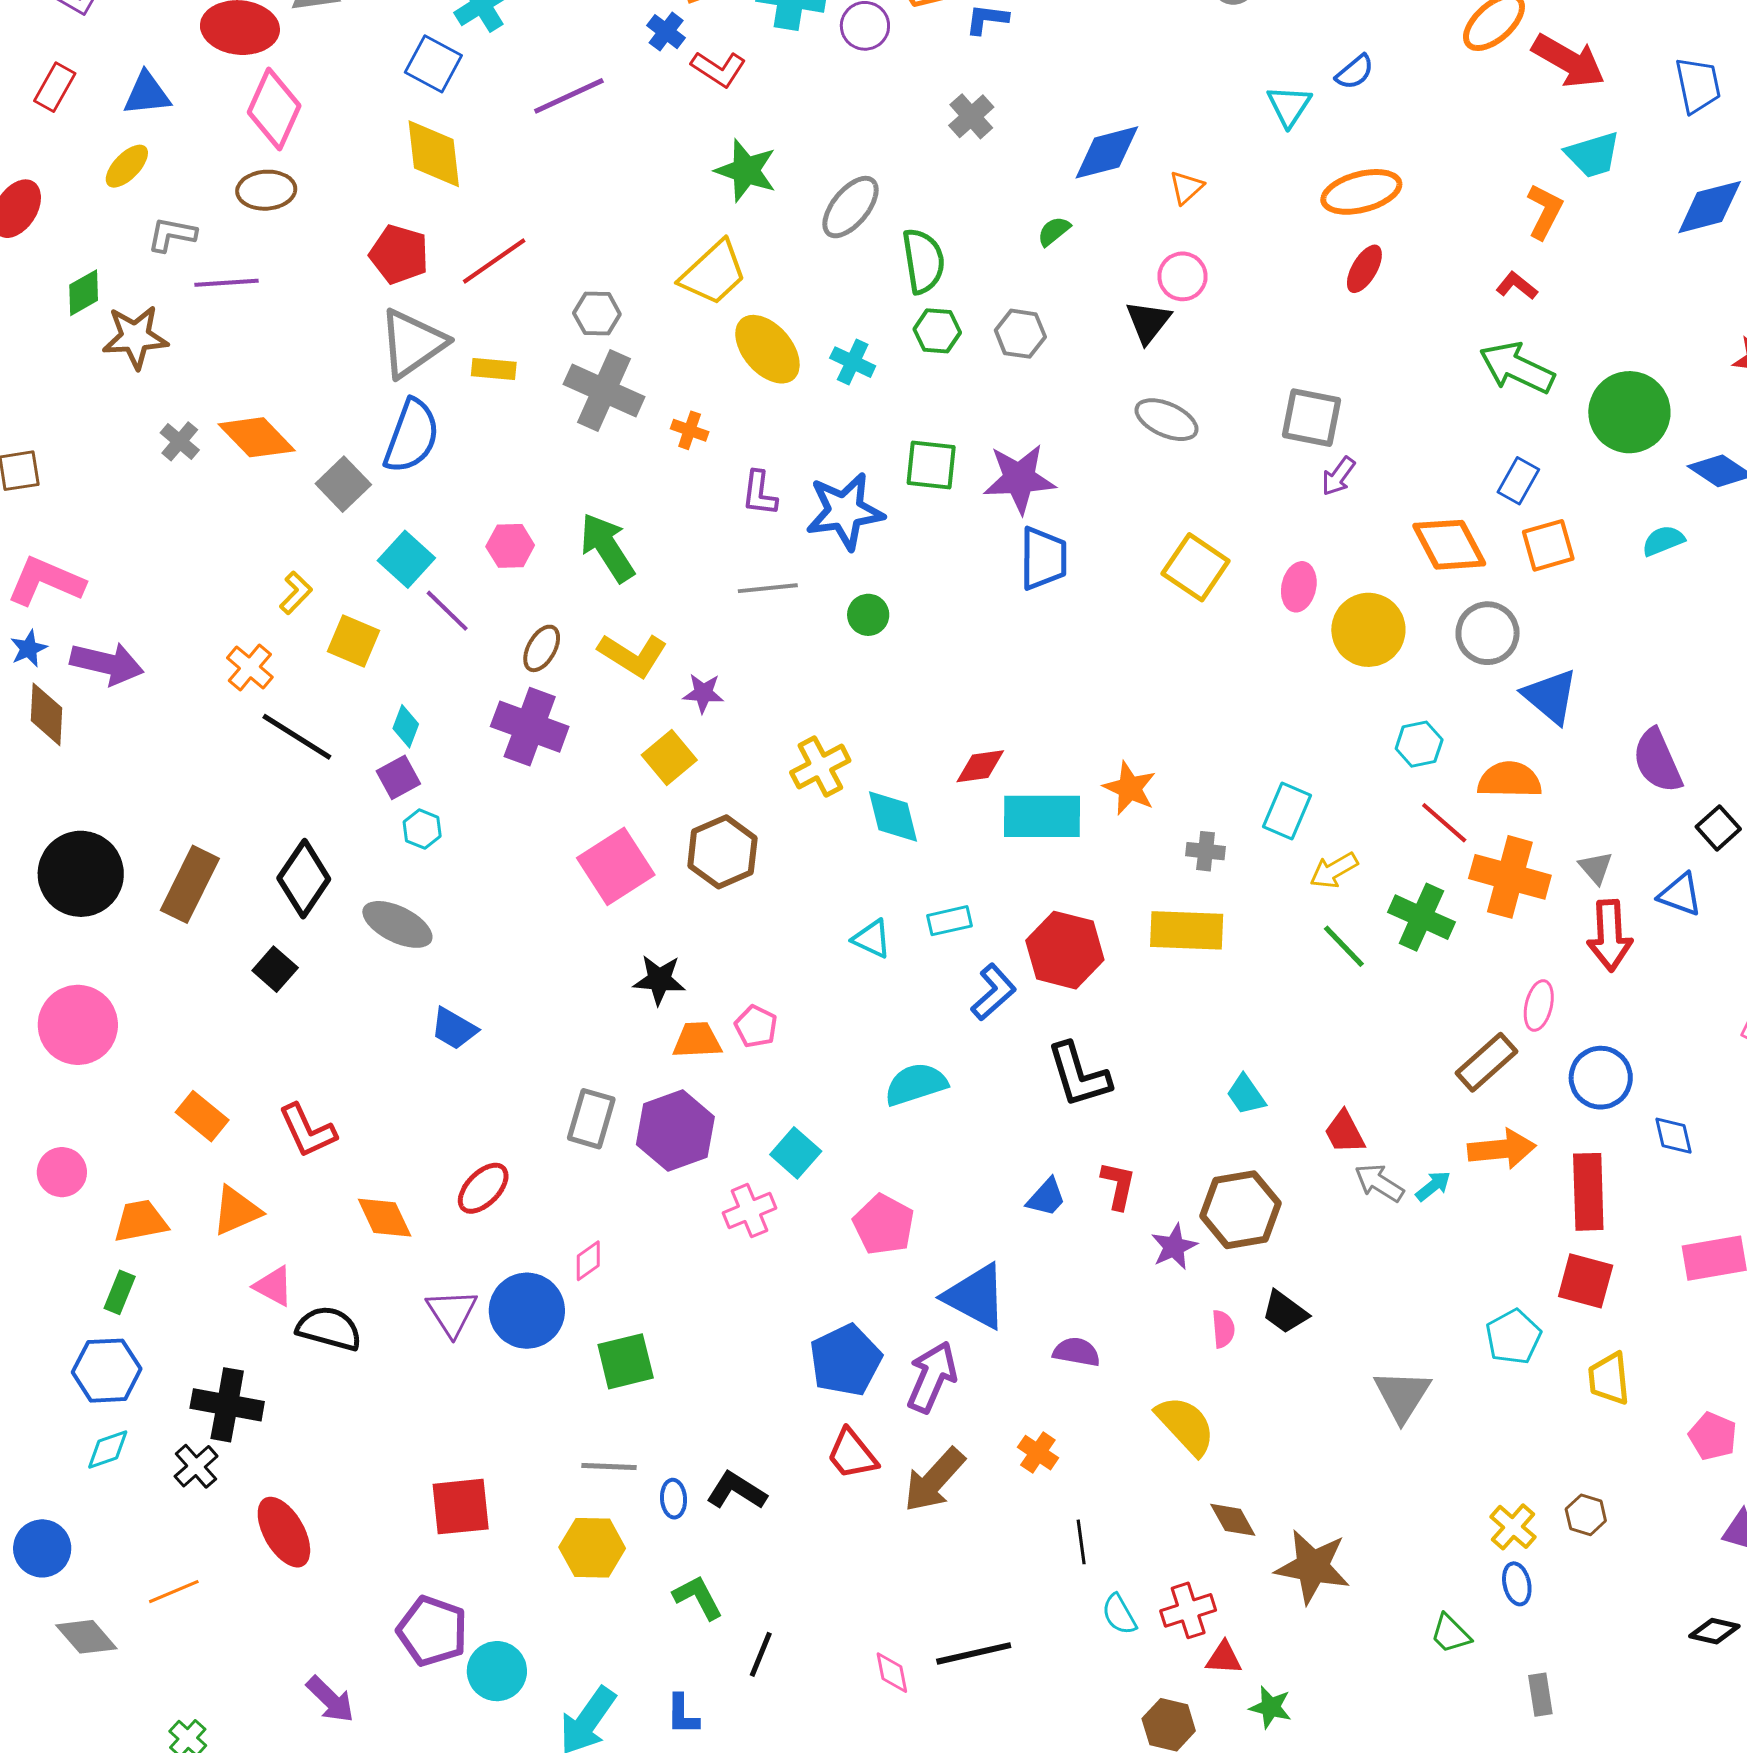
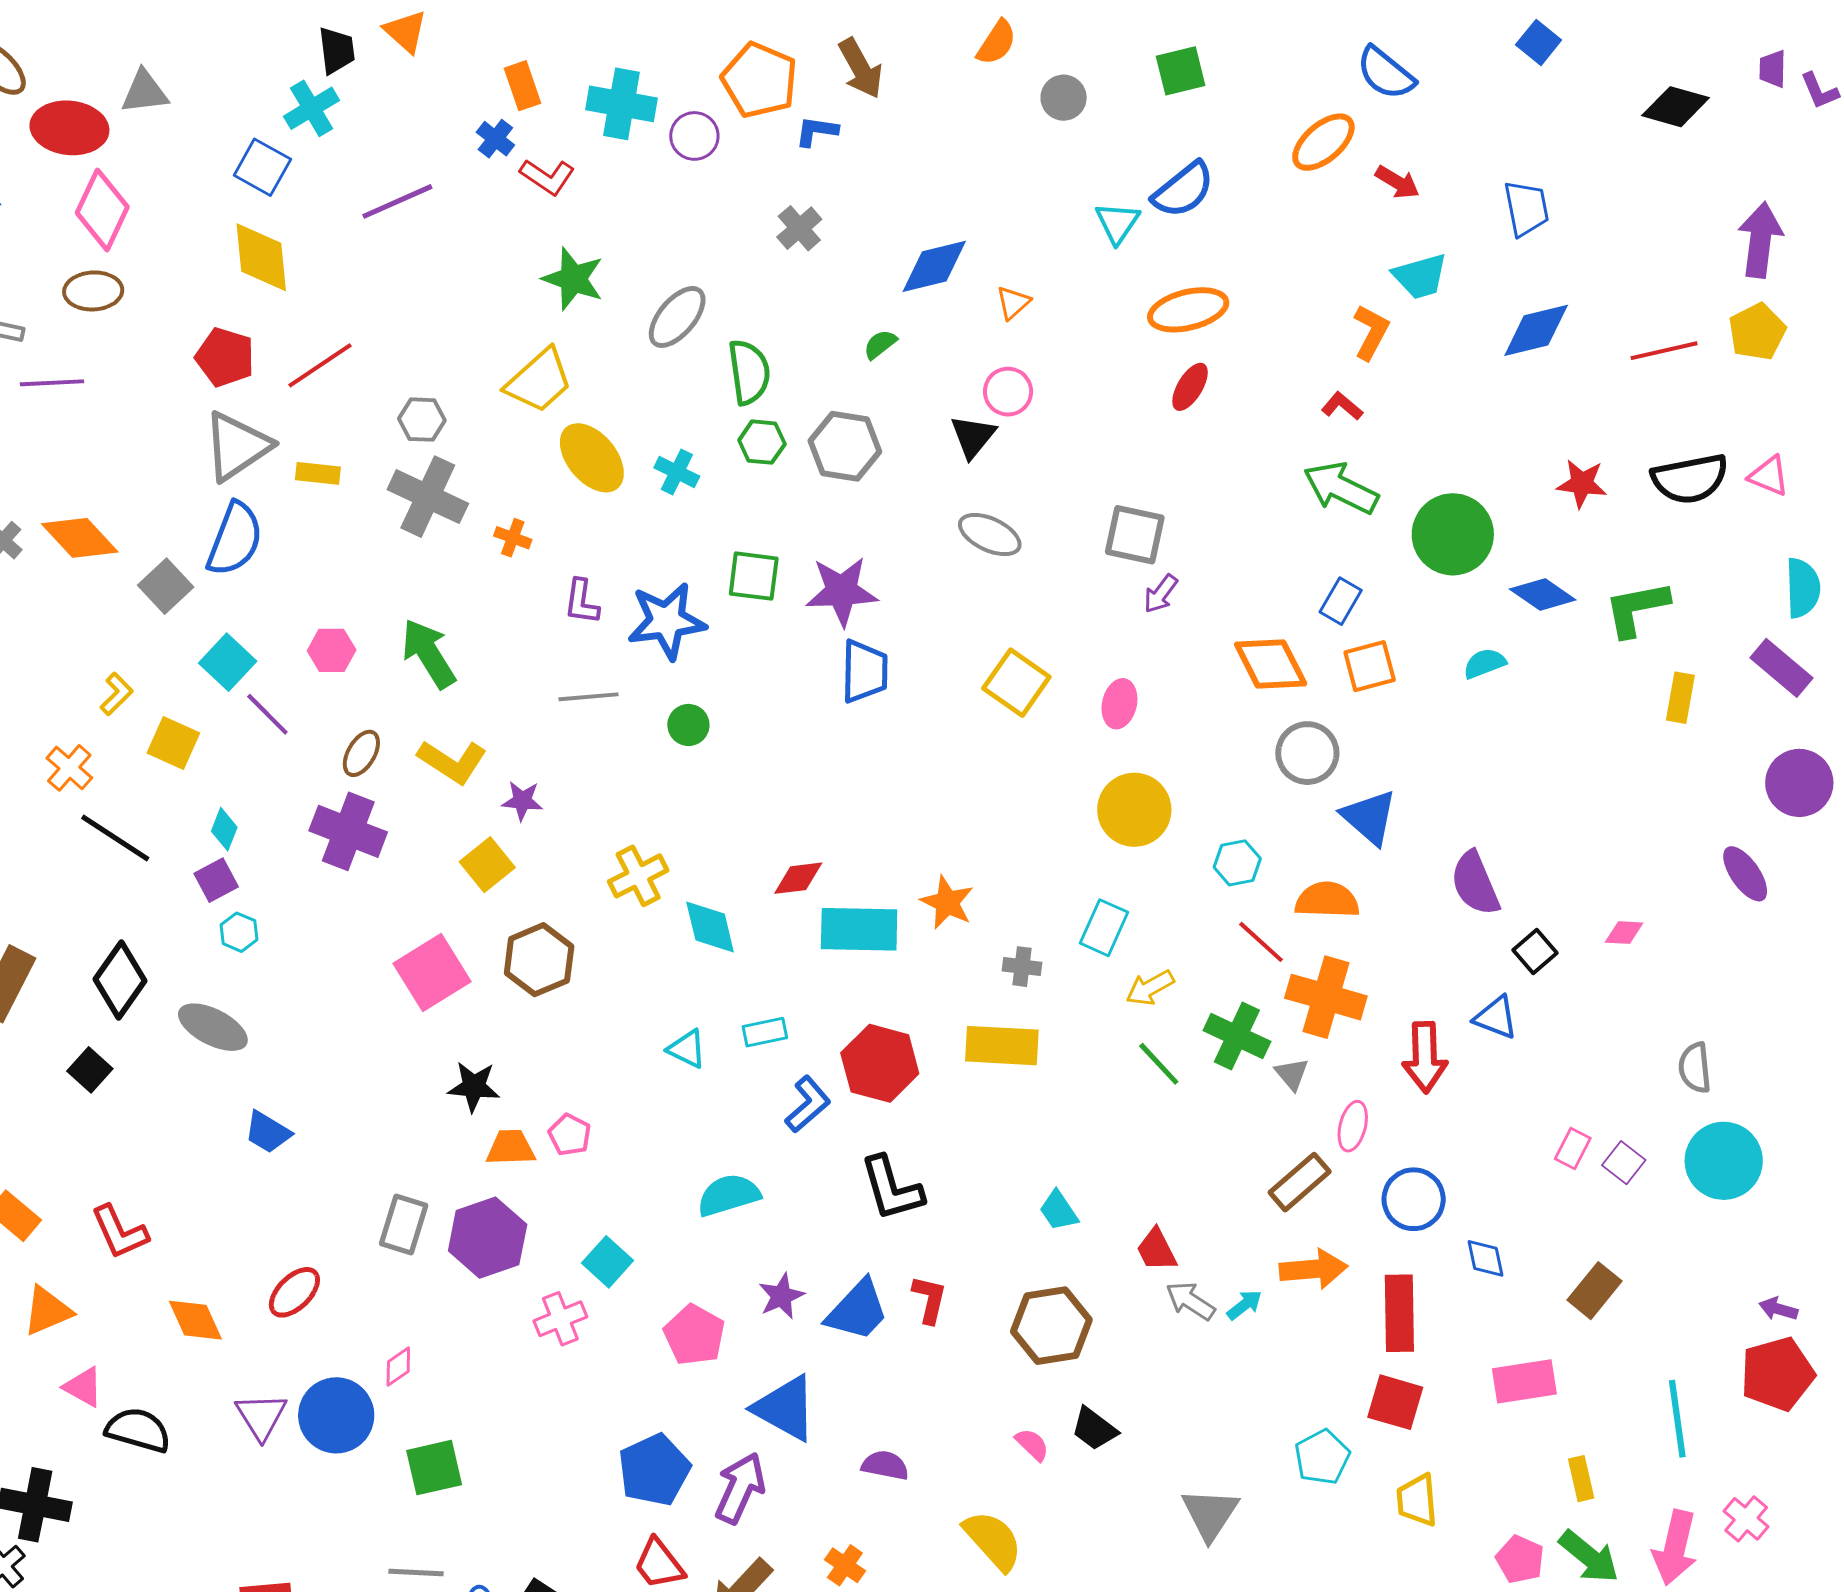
red arrow: (1569, 61) -> (1397, 182), size x0.6
blue semicircle: (1355, 72) -> (1183, 190), size x1.6
gray hexagon: (1020, 334) -> (845, 446), size x1.4
yellow circle: (1368, 630) -> (1134, 810), moved
gray triangle: (1596, 868) -> (1292, 1074), moved
blue trapezoid: (1046, 1197) -> (857, 1310), size x1.6
purple star: (1174, 1247) -> (781, 1296), moved
pink semicircle: (1223, 1329) -> (1032, 1445), turned -42

